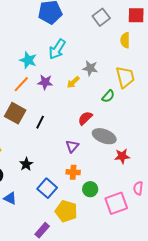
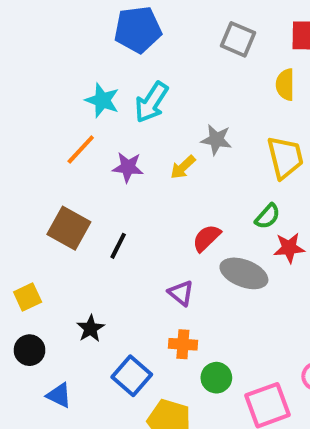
gray square: (101, 17) -> (238, 39), turned -30
cyan star: (28, 60) -> (102, 100), moved
orange line: (21, 84) -> (81, 149), moved
green semicircle: (108, 96) -> (268, 216), moved
purple triangle: (72, 146) -> (181, 293), turned -32
red star: (122, 156) -> (289, 248), moved

